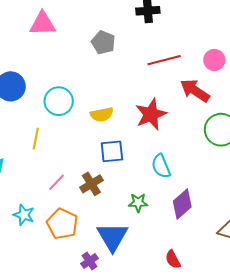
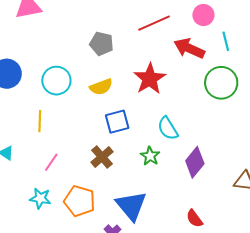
gray pentagon: (103, 42) -> (102, 44), moved
pink line: (56, 182) -> (51, 162), moved
green star: (138, 203) -> (150, 156), moved, turned -30

